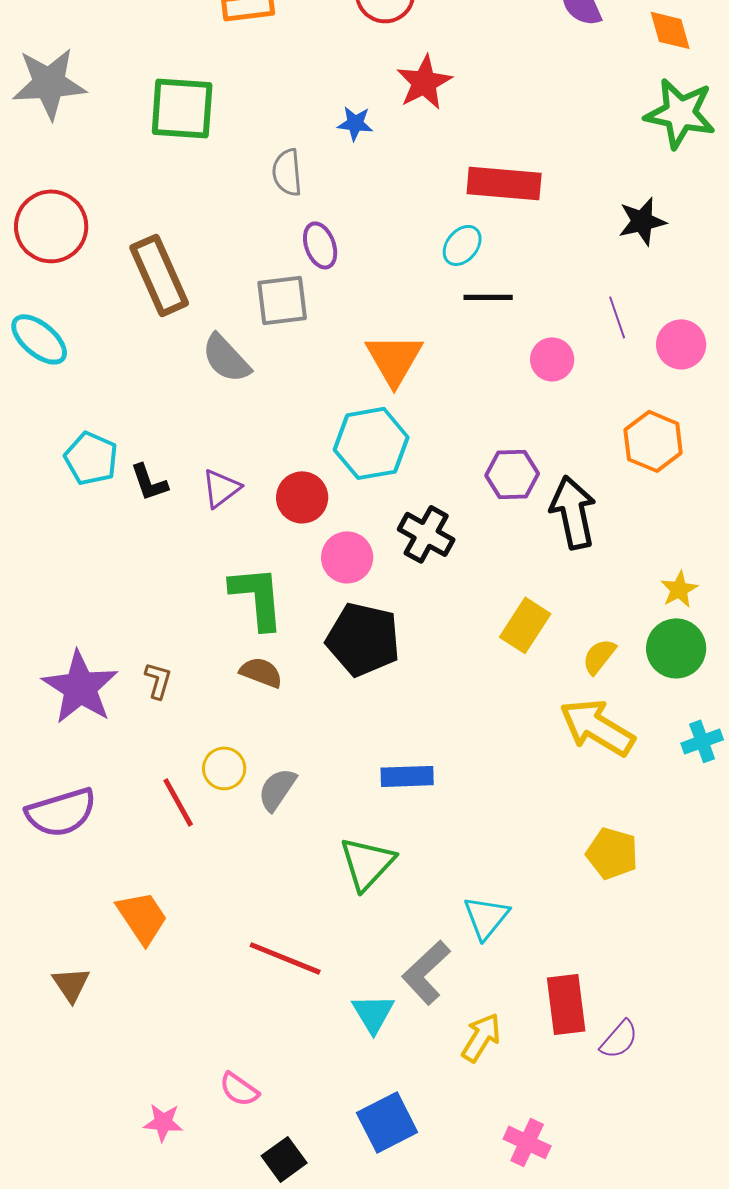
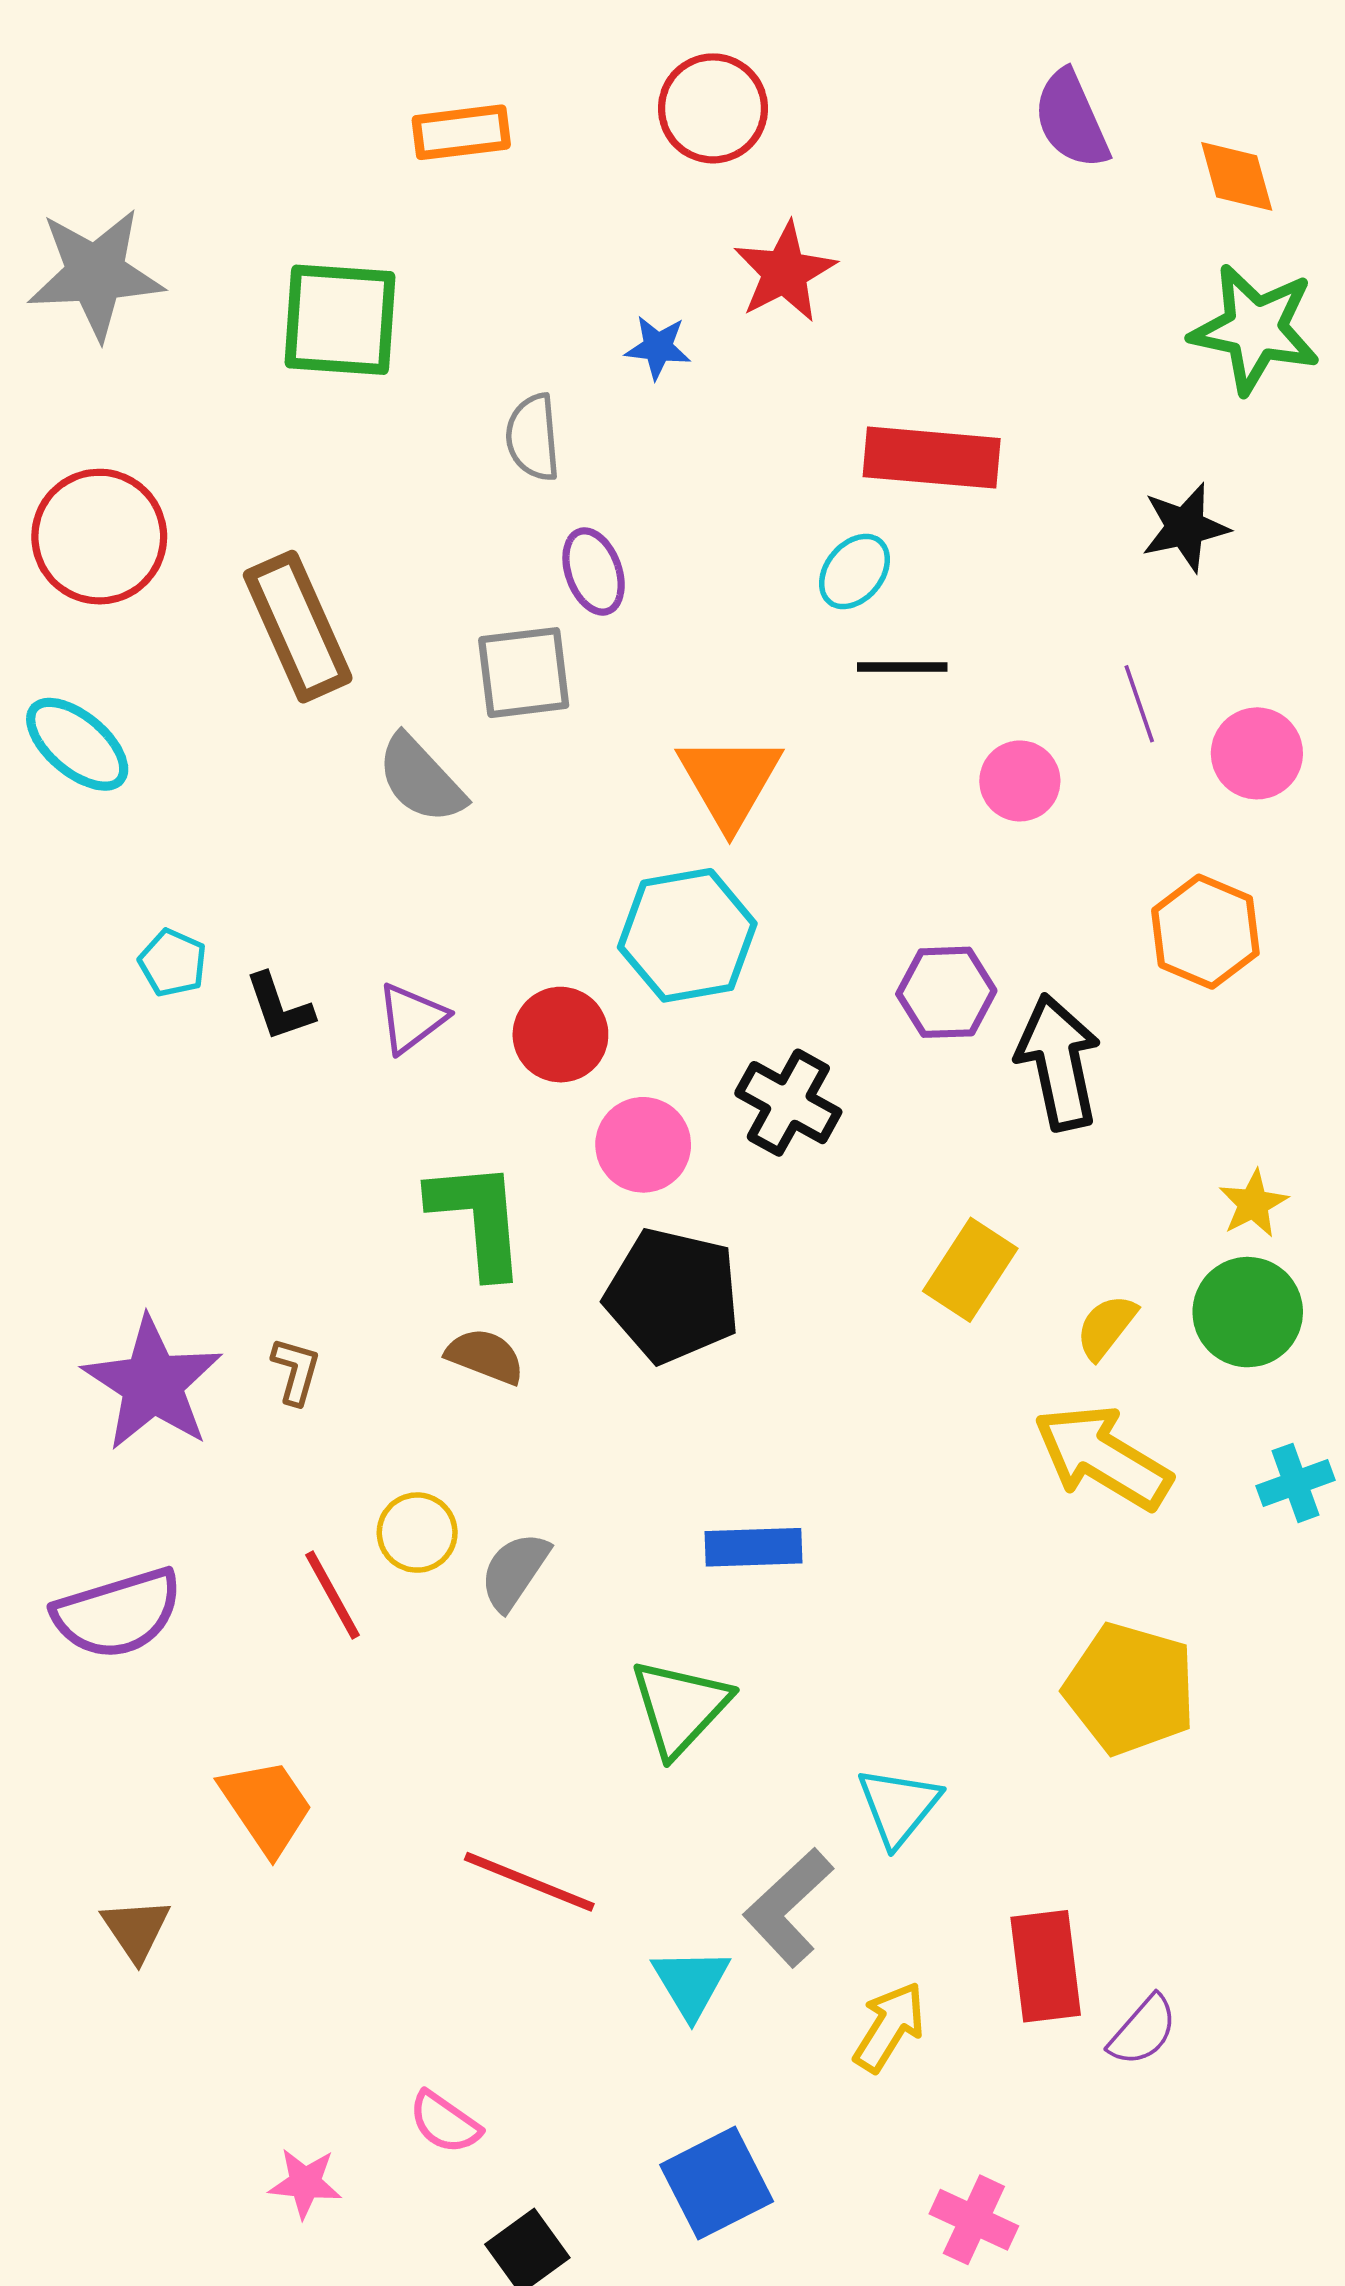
cyan pentagon: (91, 458) -> (173, 963), size x0.7
yellow pentagon: (612, 853) -> (1130, 1689), size x1.4

